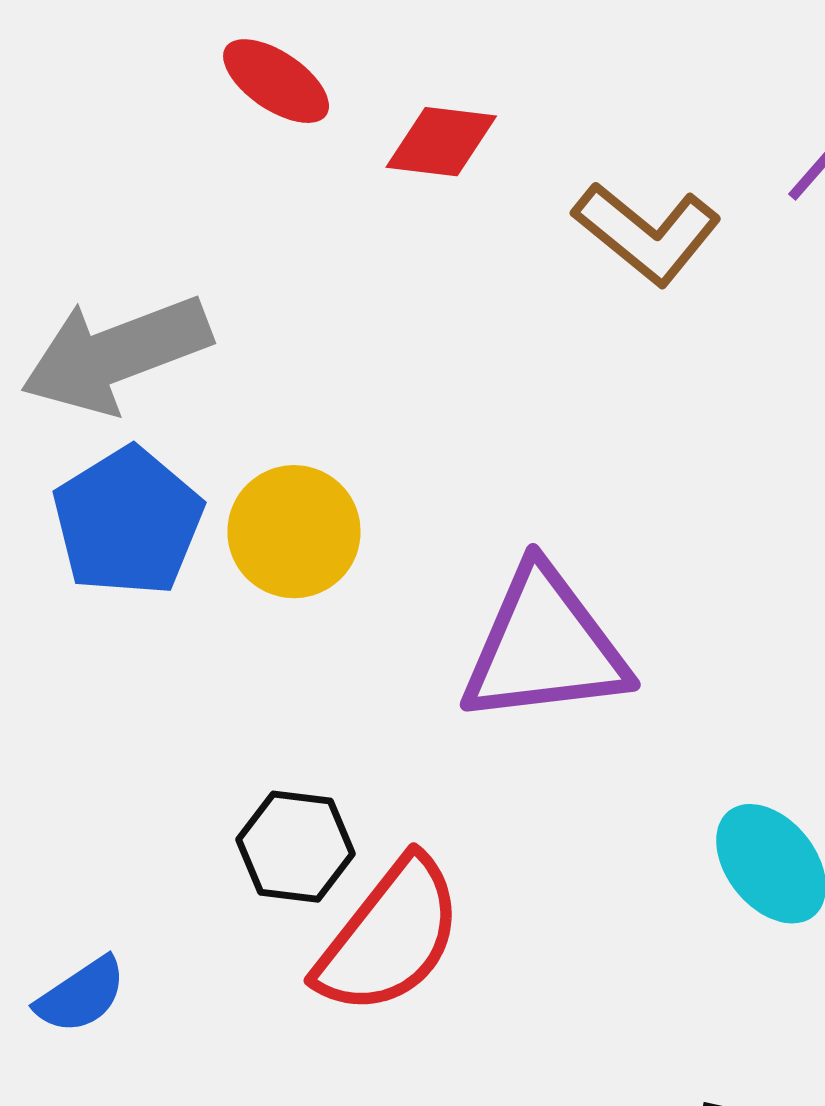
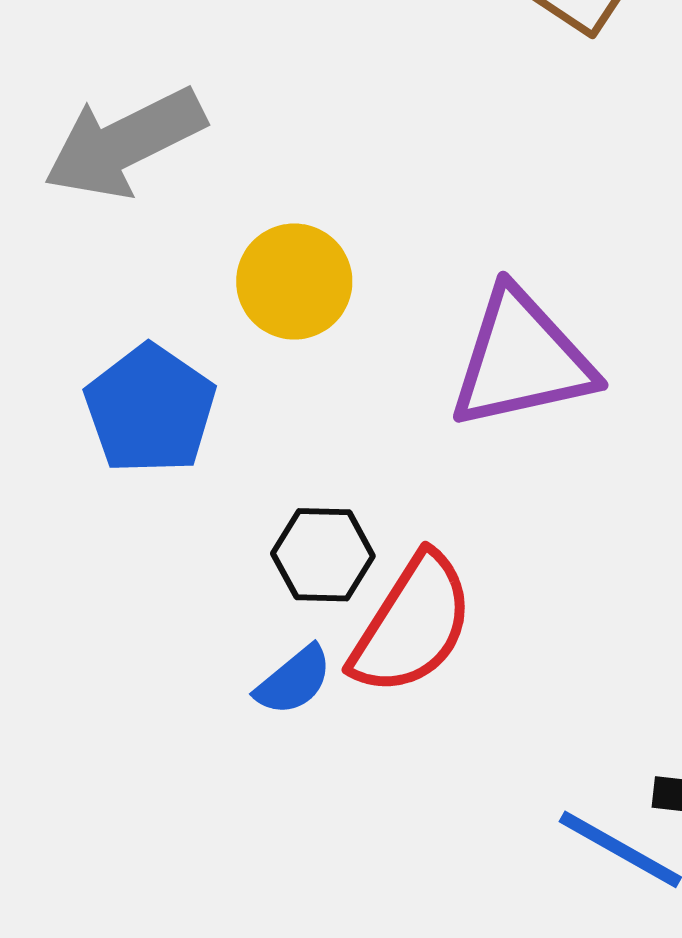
blue pentagon: (128, 522) -> (150, 409), moved
blue semicircle: (81, 995) -> (294, 681), moved

